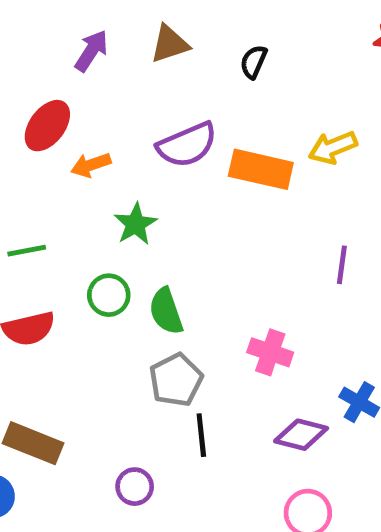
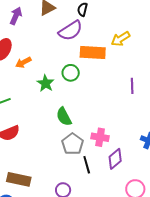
purple semicircle: (187, 145) -> (70, 31), moved
green circle: (109, 295) -> (71, 73), moved
pink cross: (270, 352) -> (100, 137), moved
purple diamond: (301, 435) -> (115, 159), moved, turned -45

